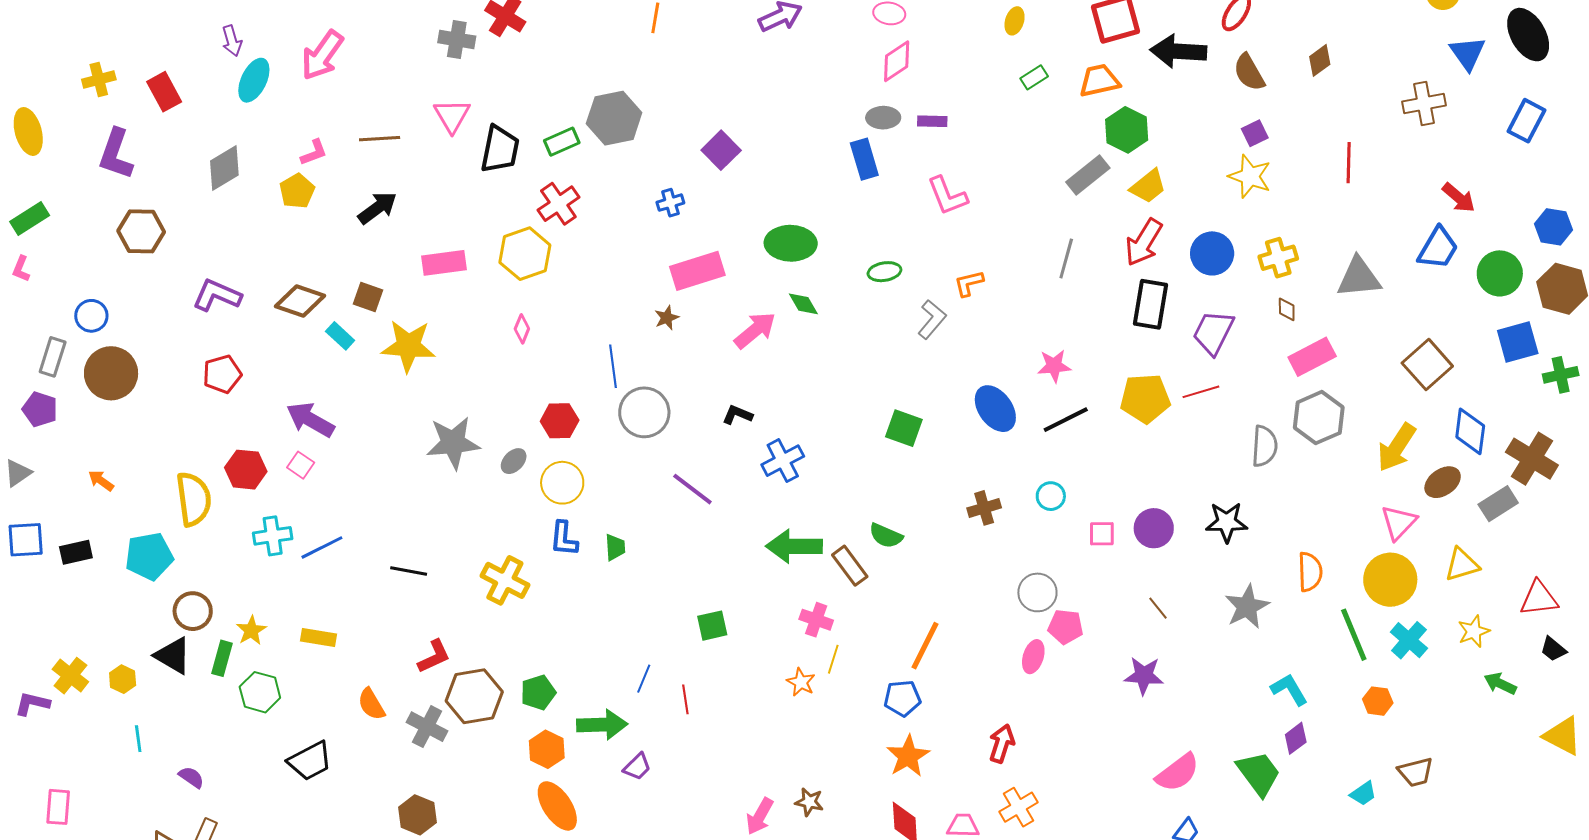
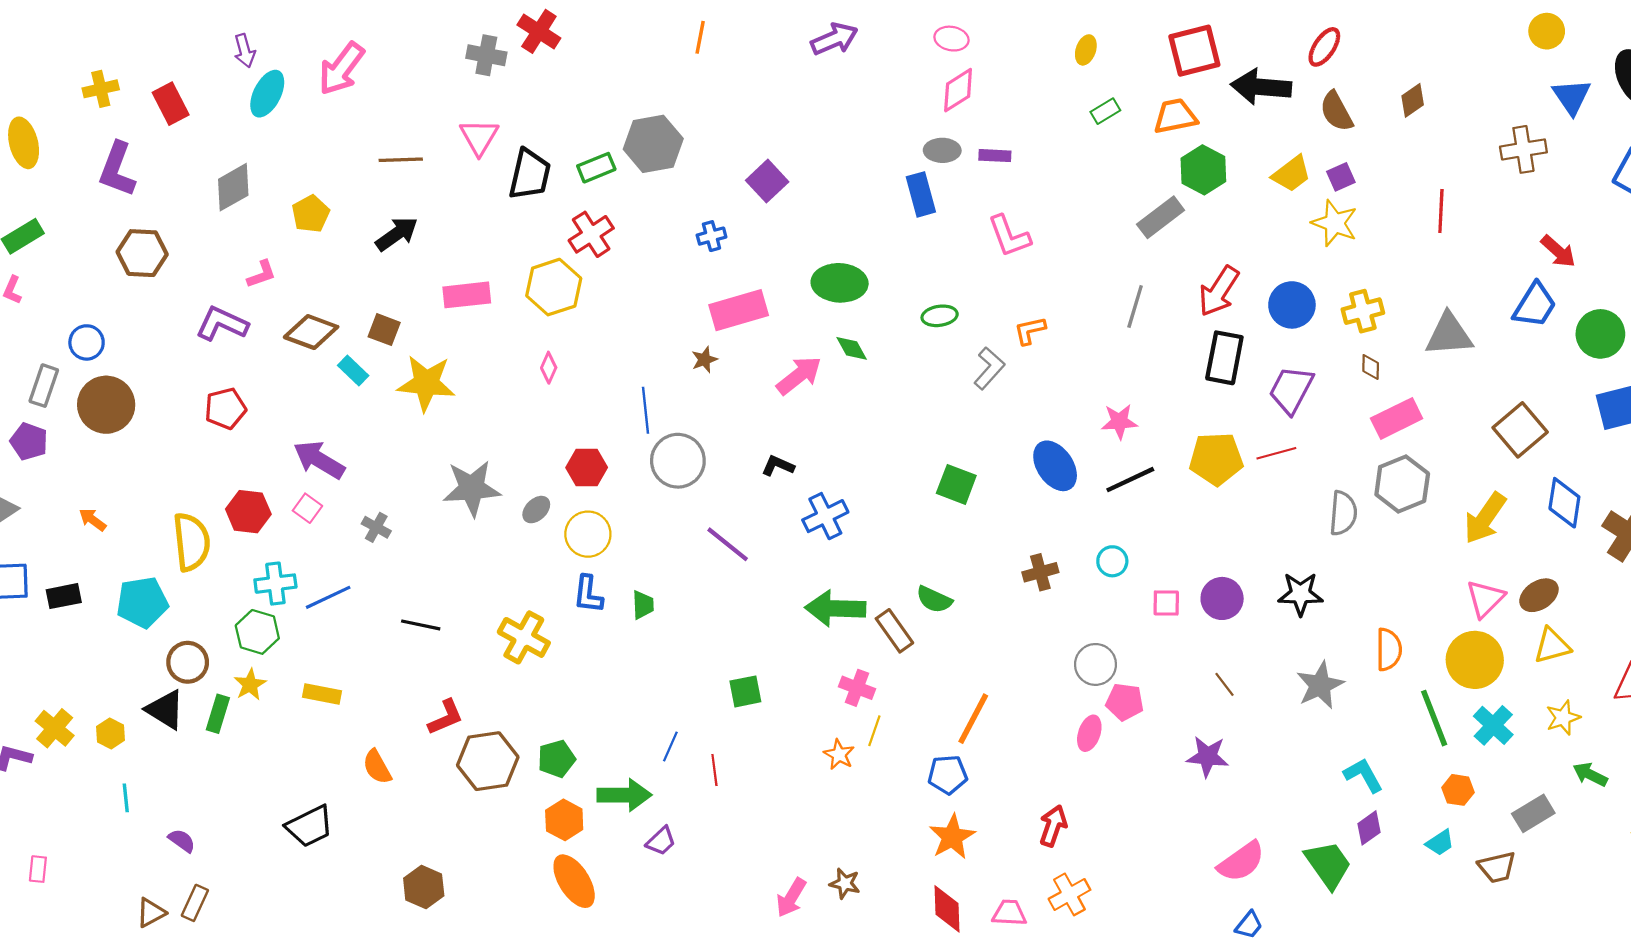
pink L-shape: (314, 153) -> (261, 274), moved
yellow trapezoid: (1148, 186) -> (1291, 174), moved
brown ellipse: (1443, 482) -> (1539, 595), moved
gray rectangle: (1498, 504) -> (1533, 813), moved
green hexagon: (260, 692) -> (257, 632), moved
gray cross: (427, 727) -> (376, 527), moved, size x0.7
cyan trapezoid: (1363, 793) -> (1440, 843), moved
pink rectangle: (58, 807) -> (38, 869), size x0.7

